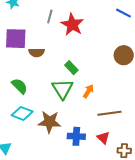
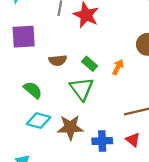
brown semicircle: (37, 52) -> (58, 60), moved
orange arrow: (88, 91) -> (118, 67), moved

